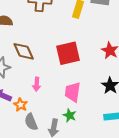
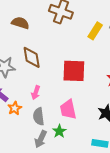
pink trapezoid: (73, 92) -> (68, 109), turned -35
gray semicircle: (31, 122) -> (39, 116), moved

